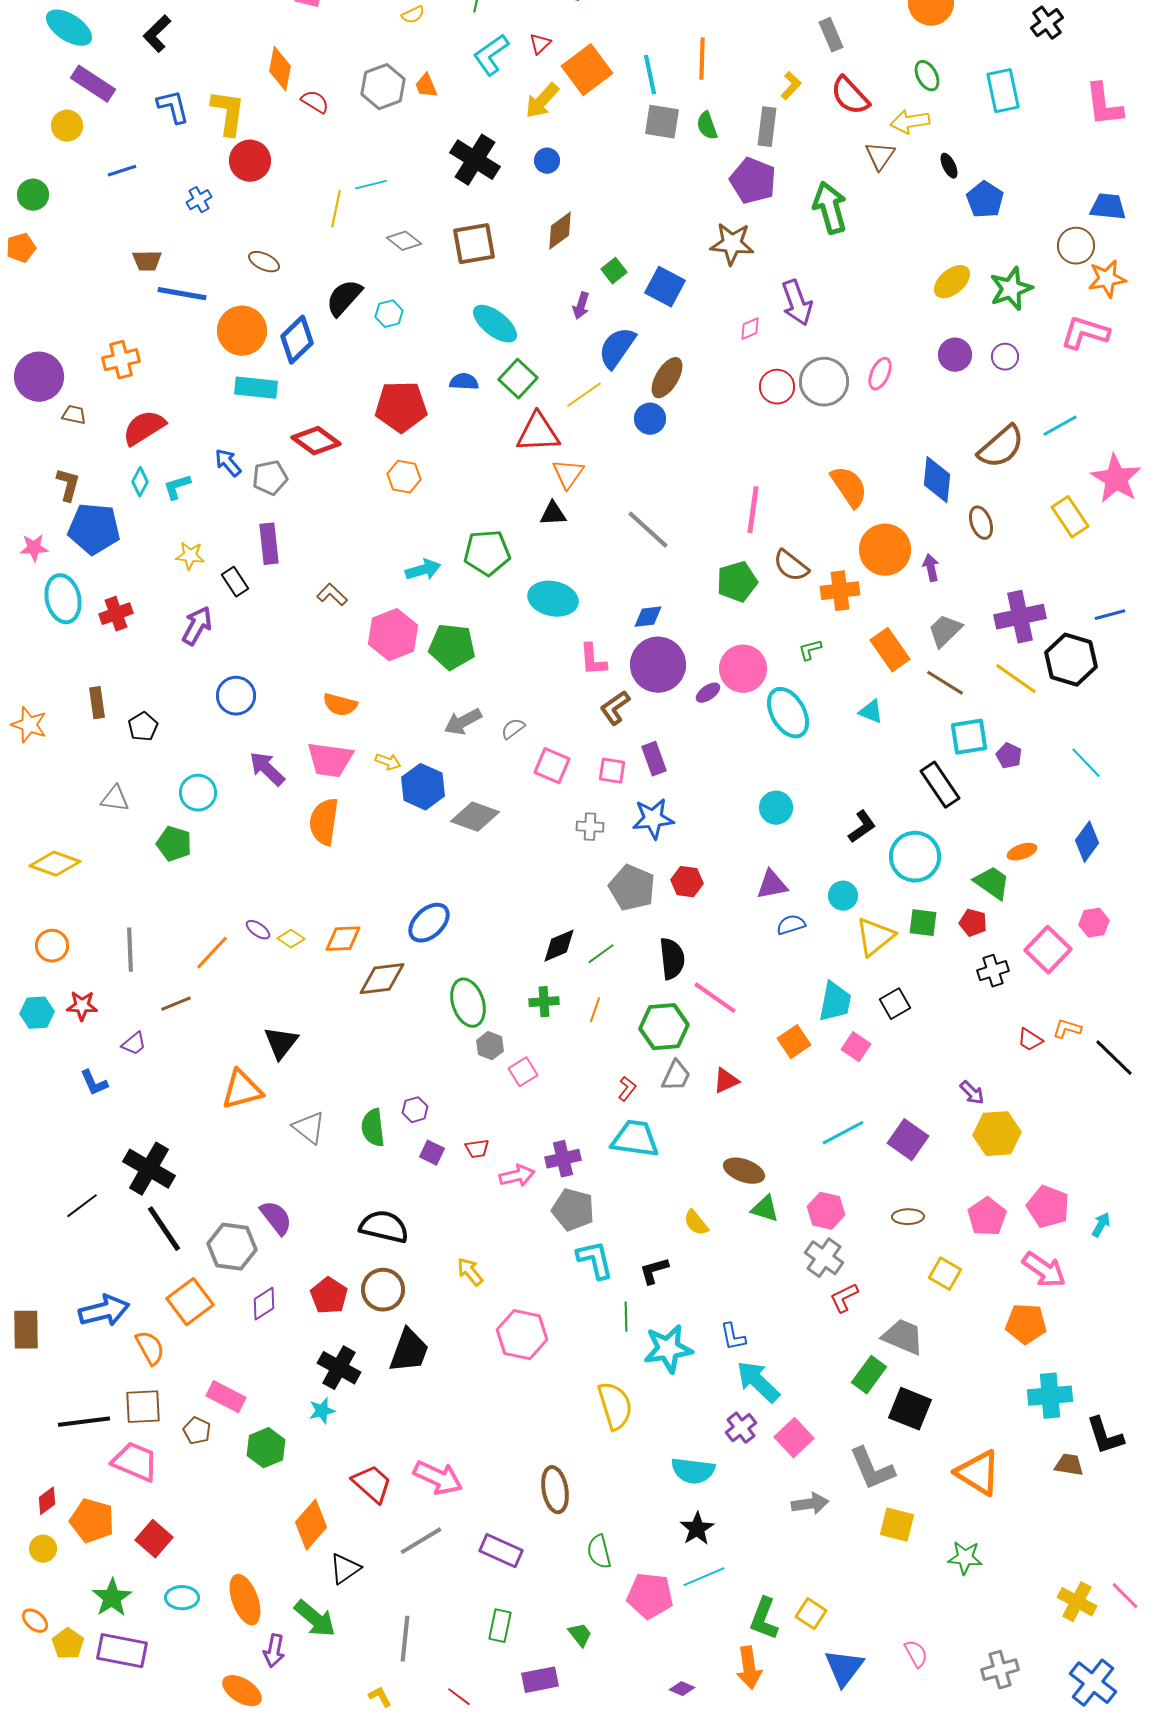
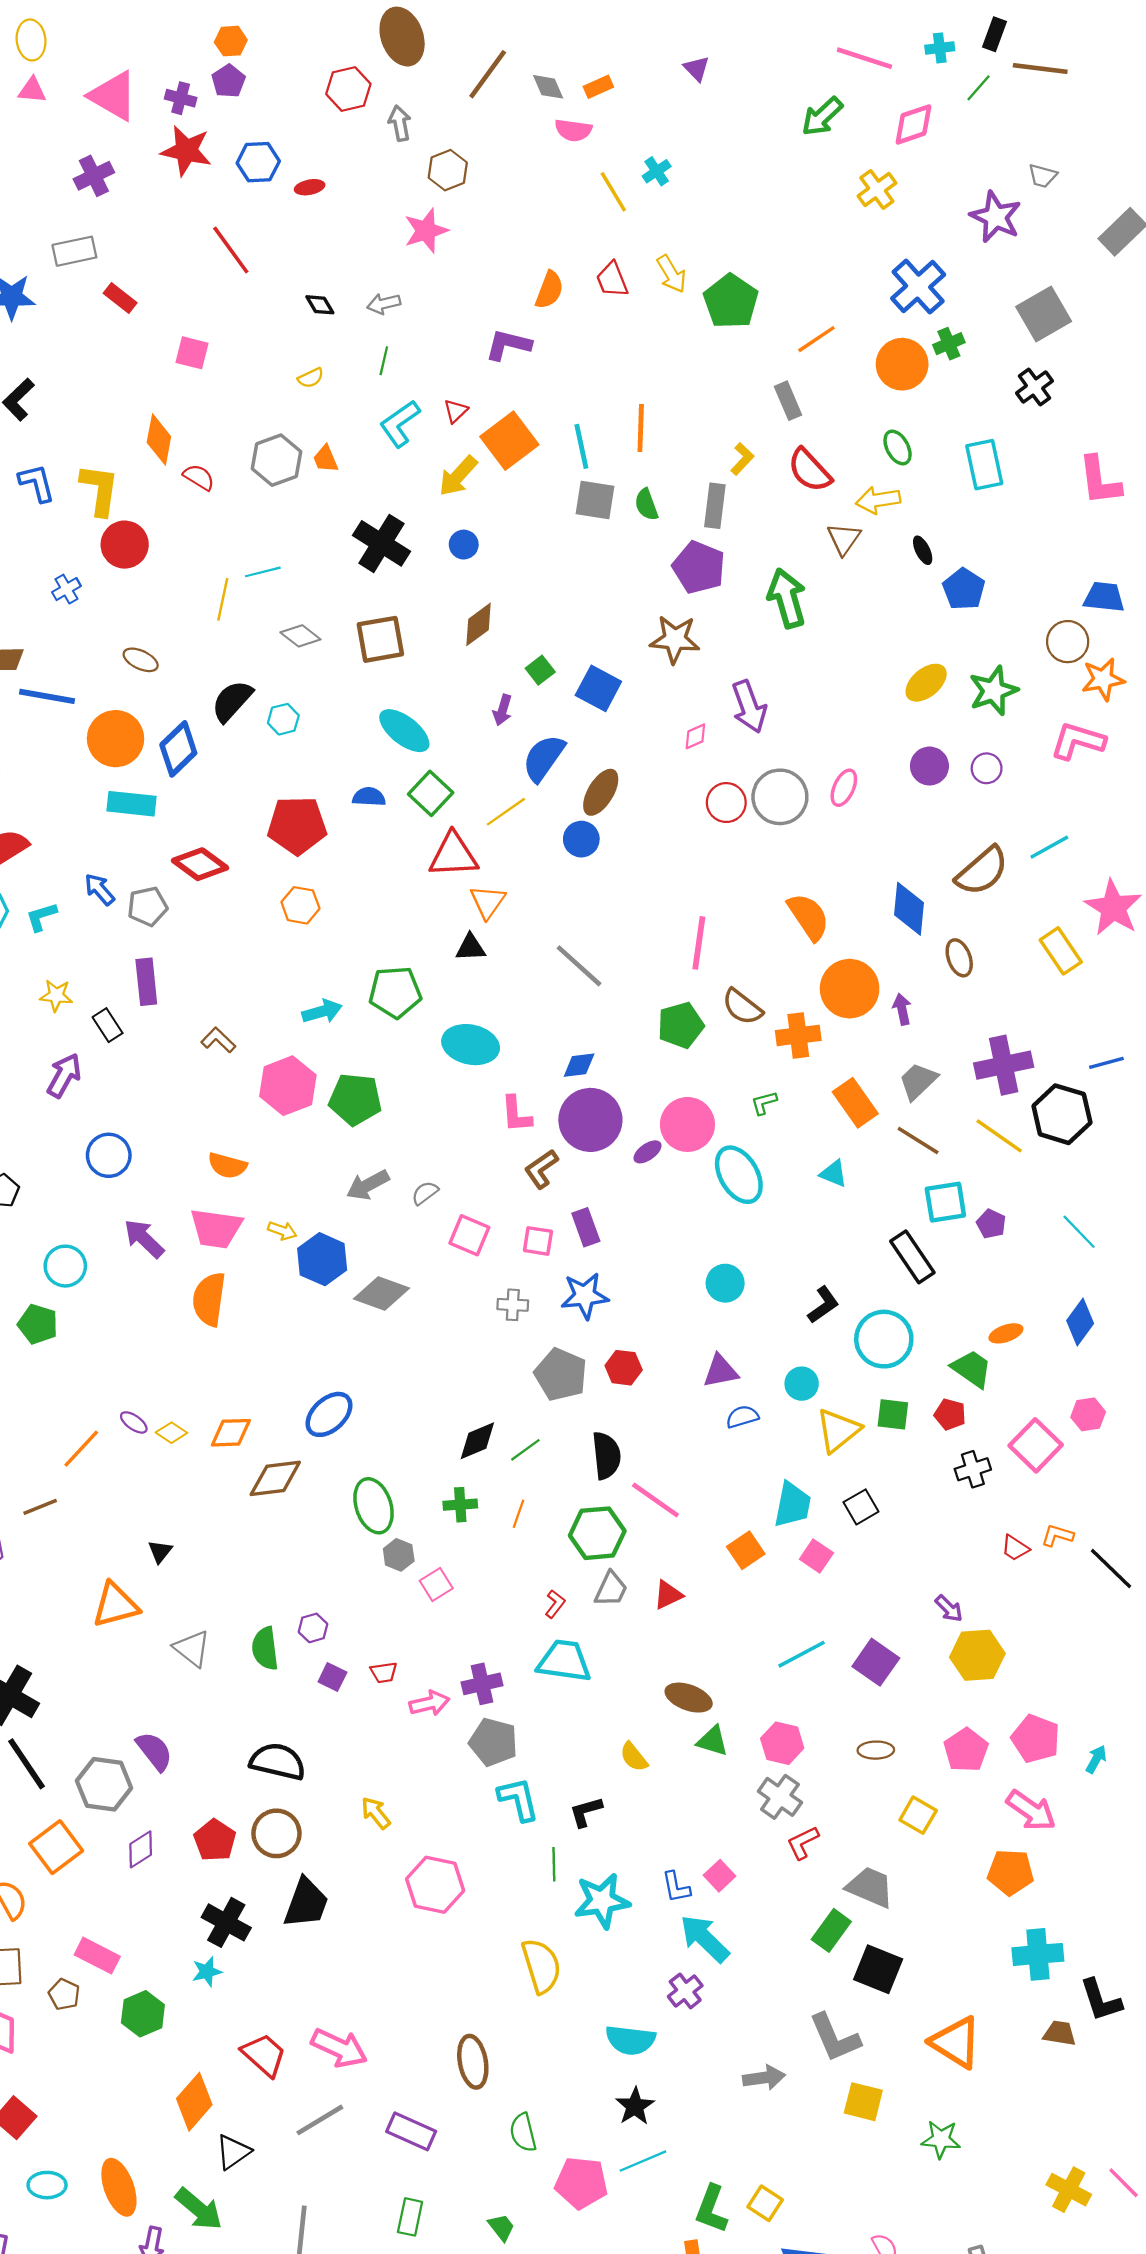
black triangle: (281, 1043) -> (160, 1551), size x0.6
pink square: (794, 1438) -> (719, 1876), moved, size x0.7

